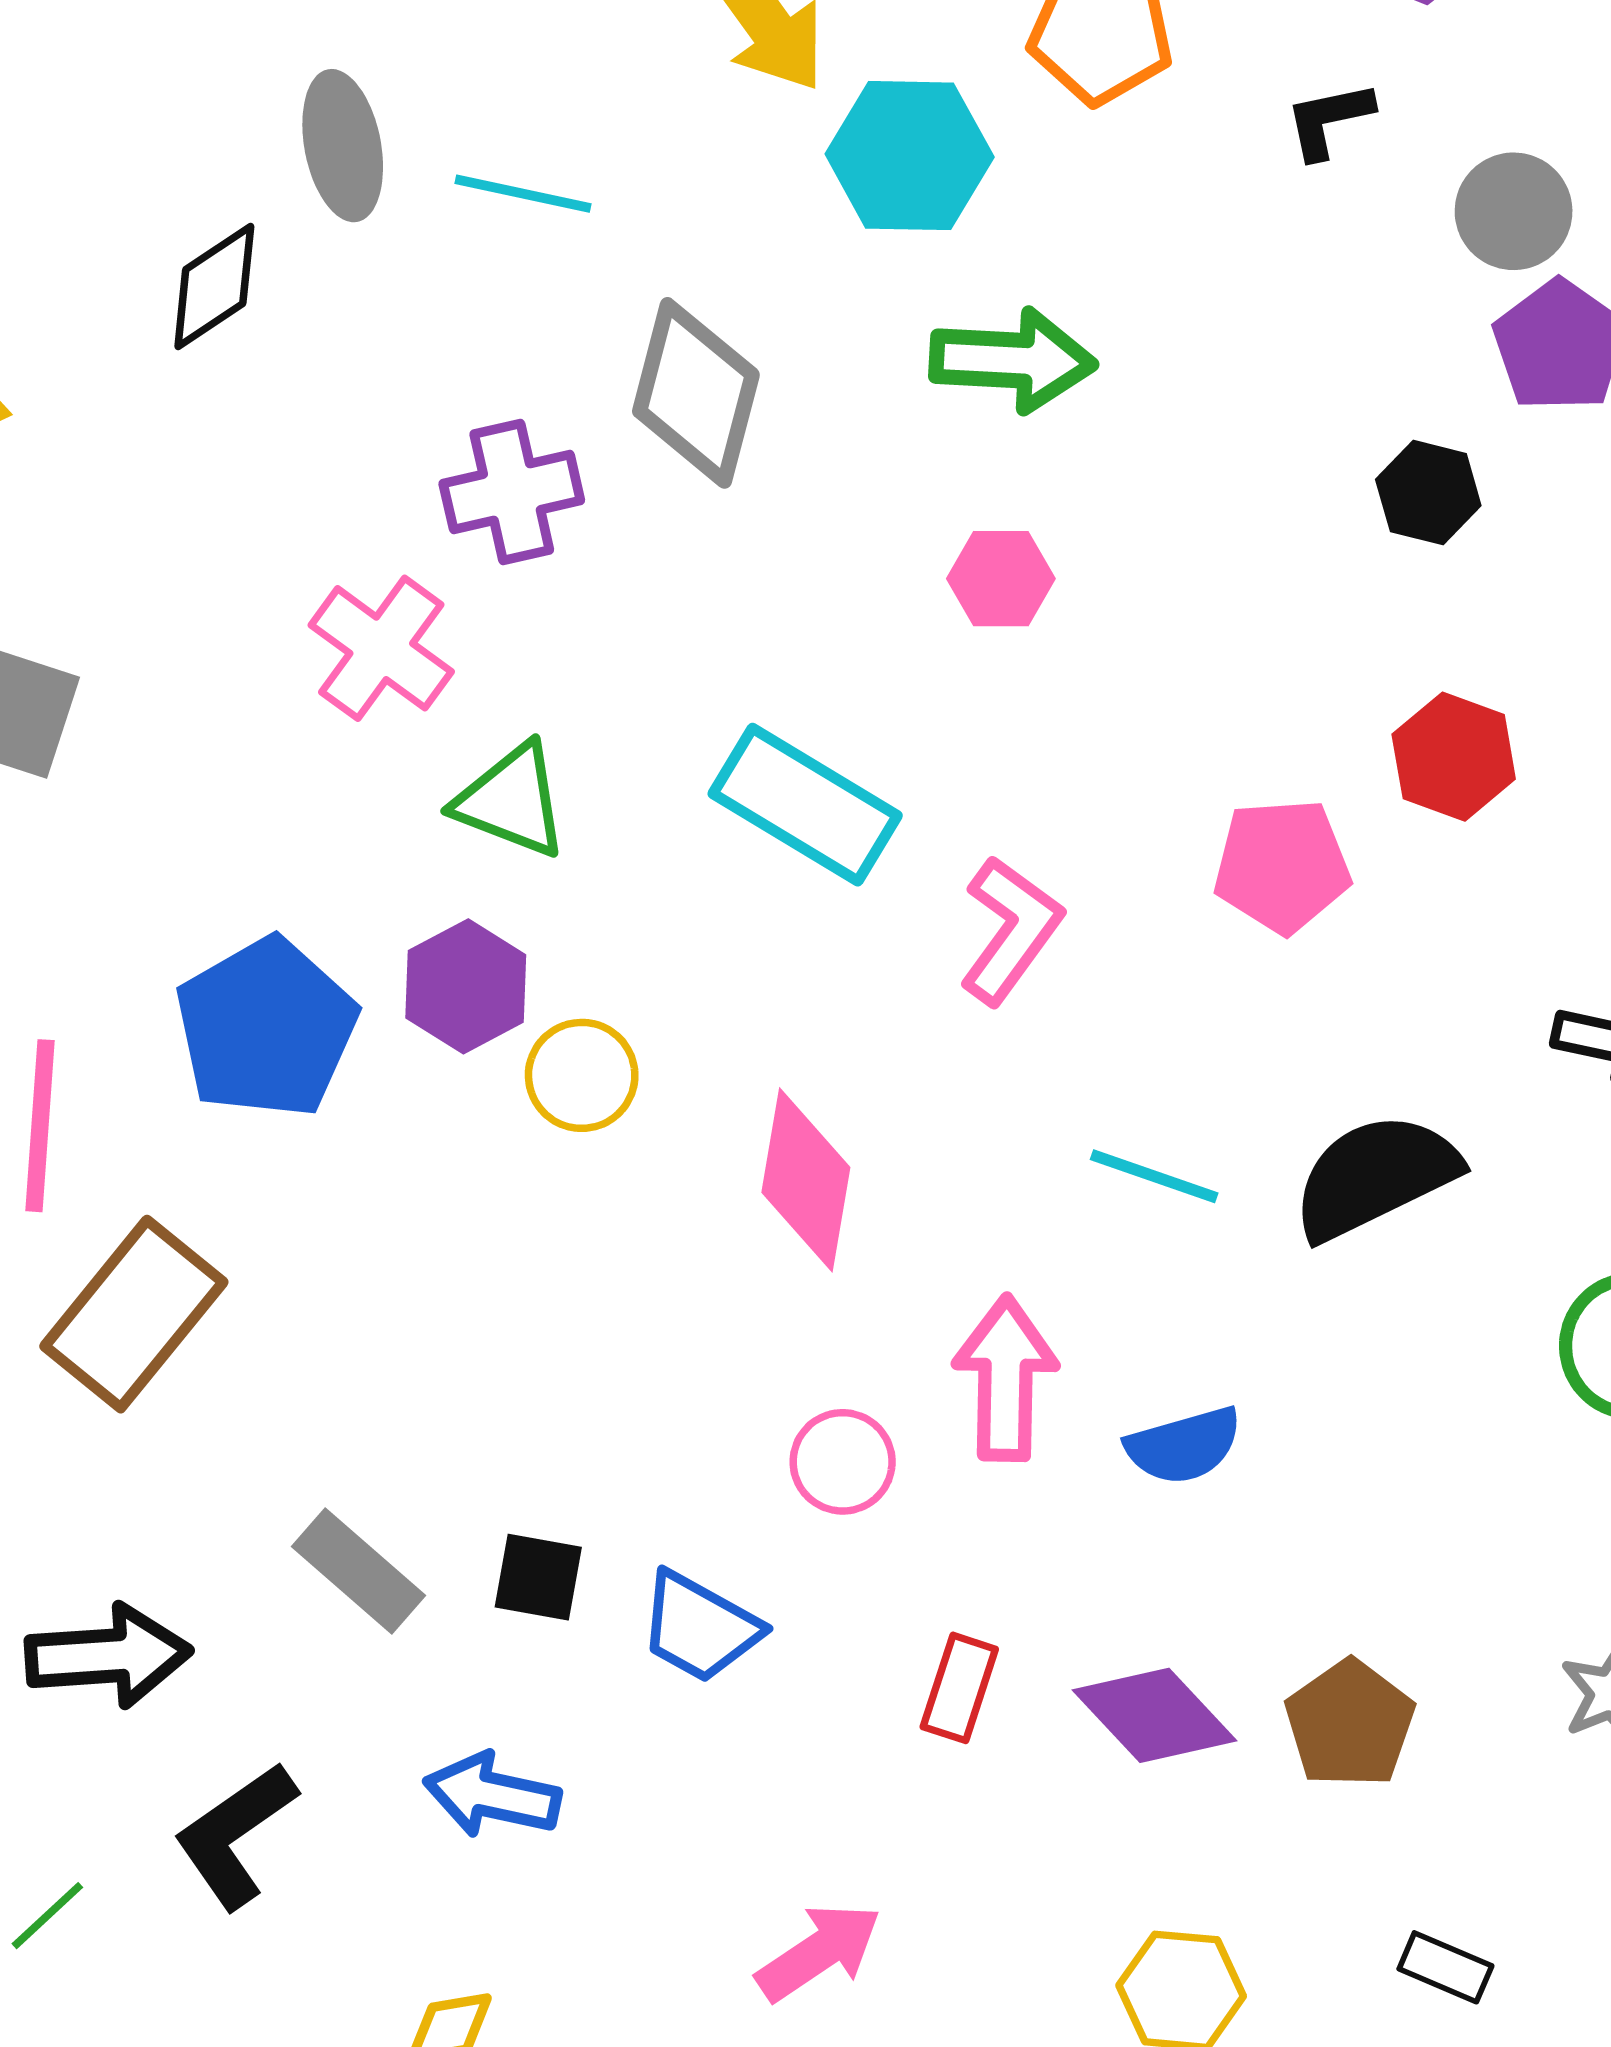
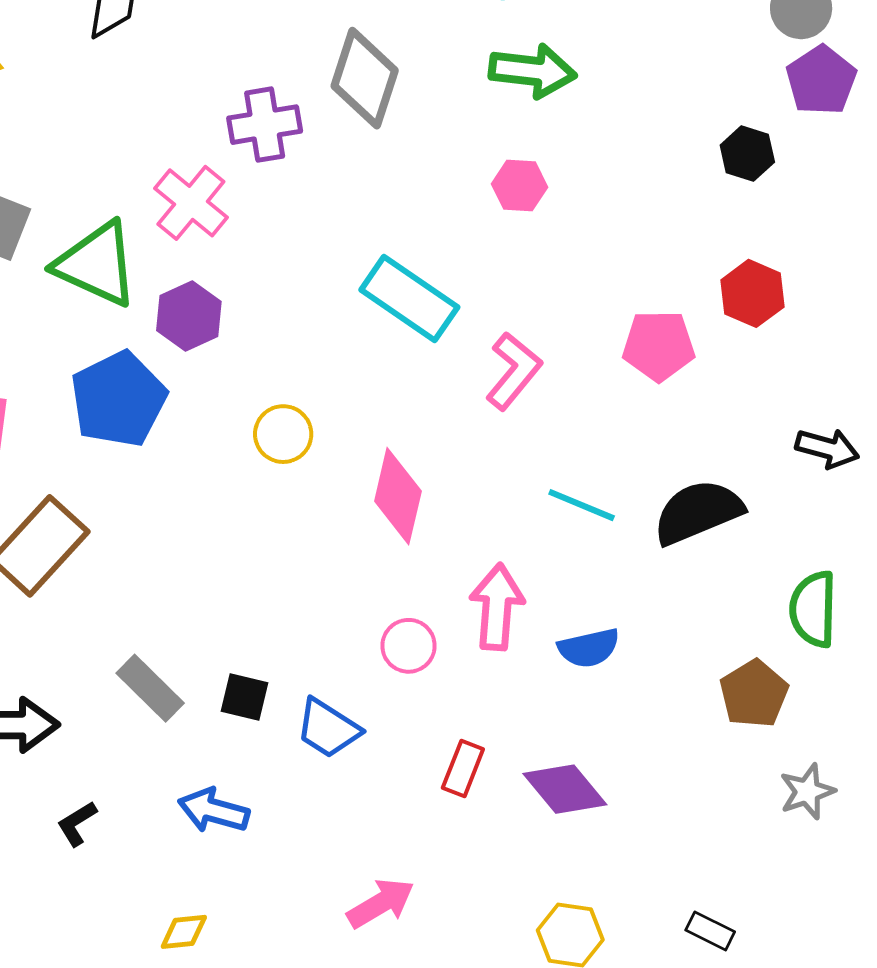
green triangle: (511, 801) -> (97, 264), moved, size x1.4
purple hexagon: (466, 986) -> (189, 316), moved
brown pentagon: (1350, 1724) -> (754, 694), moved
black L-shape: (235, 1835) -> (77, 823), size x0.6

